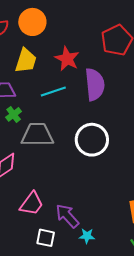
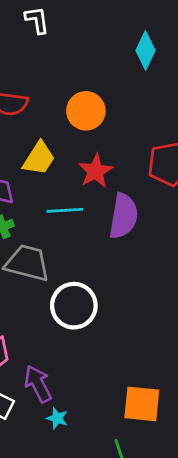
orange circle: (32, 22) -> (86, 111), moved
white circle: (92, 140) -> (74, 306), moved

